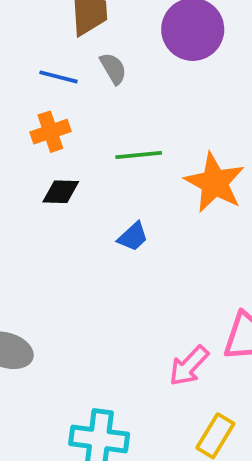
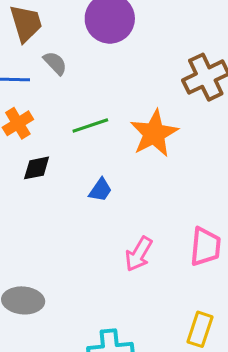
orange star: (215, 183) -> (154, 133), turned 30
pink arrow: (189, 366) -> (139, 254), moved

